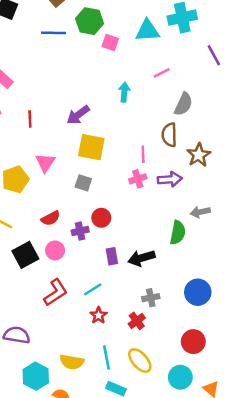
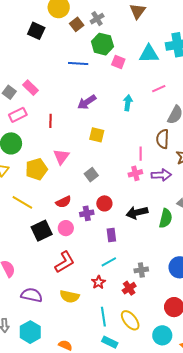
blue line: (54, 33) -> (78, 64), moved
purple arrow: (78, 115) -> (87, 102), moved
yellow square: (91, 147) -> (97, 135), moved, size x0.7
gray square: (83, 183) -> (91, 175), turned 32
black arrow: (141, 258) -> (137, 213), moved
cyan line: (93, 289) -> (109, 262), moved
yellow semicircle: (72, 362) -> (70, 296), moved
cyan hexagon: (36, 376) -> (30, 332), moved

